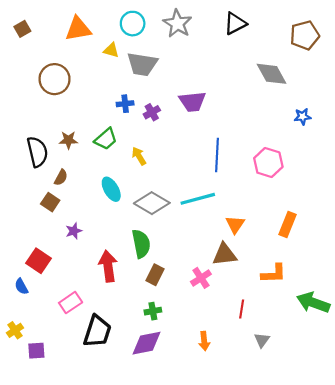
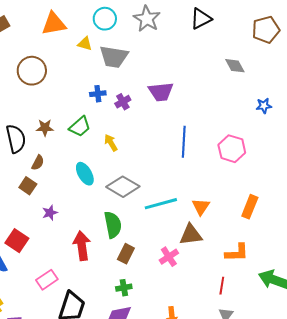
gray diamond: (272, 74) -> (235, 66), size x0.7
cyan line: (198, 199) -> (161, 204), moved
red line: (242, 309) -> (222, 286), moved

